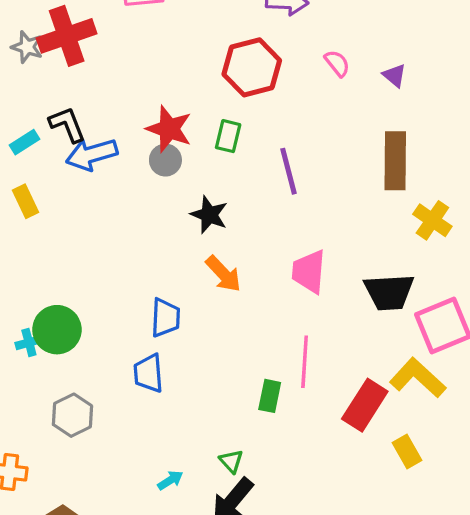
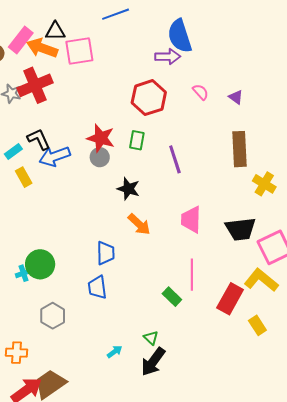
yellow rectangle: (25, 201) -> (24, 177), moved
green rectangle: (270, 396) -> (172, 297), turned -54

